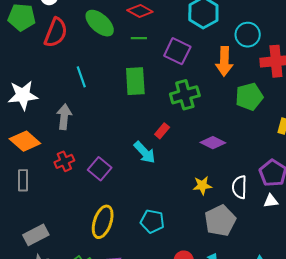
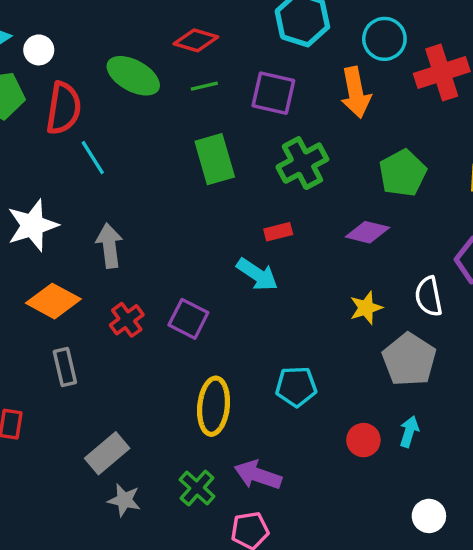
cyan line: (81, 77) -> (93, 158), moved
green pentagon: (249, 97) -> (403, 173), moved
red rectangle: (162, 131) -> (278, 232), turned 49

